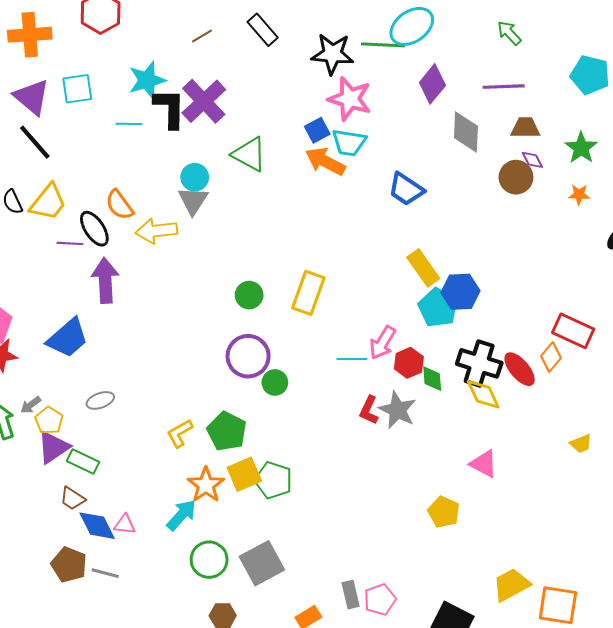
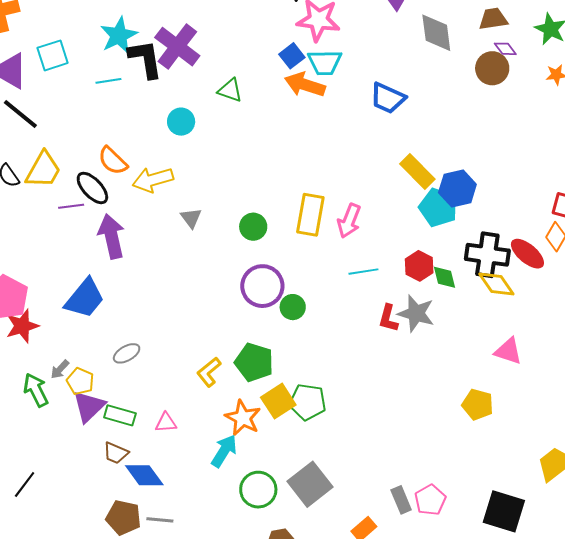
green triangle: (249, 154) -> (230, 90), size x0.7
gray triangle: (193, 201) -> (191, 218), moved, size x0.7
pink arrow: (383, 343) -> (349, 221), moved
pink triangle: (125, 524) -> (166, 423), moved

